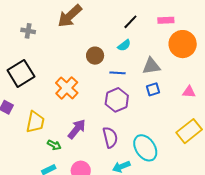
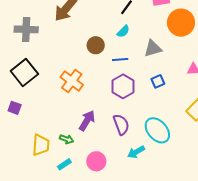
gray cross: (28, 31) -> (26, 29), size x1.6
blue square: (153, 89) -> (158, 81), moved
yellow trapezoid: (35, 122) -> (41, 145), moved

